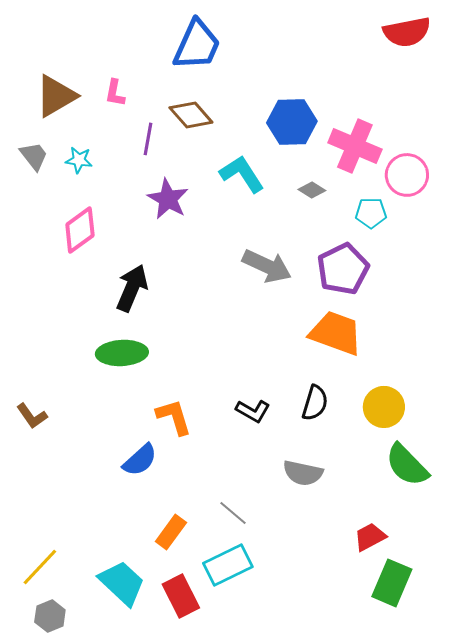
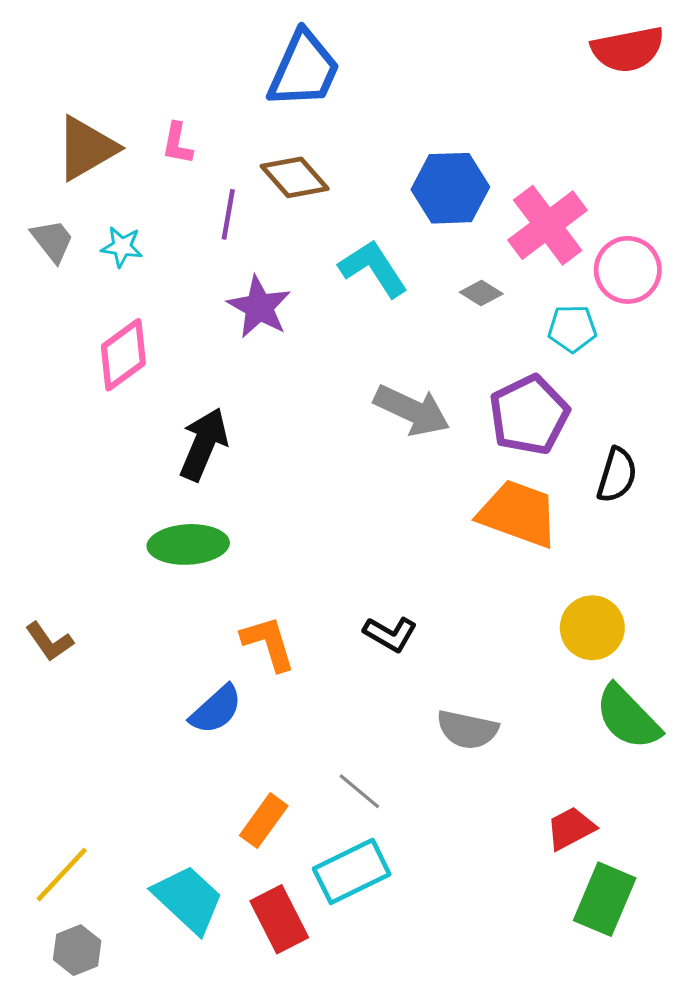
pink cross: (355, 146) -> (548, 225), turned 30
black semicircle: (315, 403) -> (617, 475), moved

